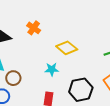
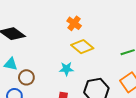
orange cross: (34, 28) -> (74, 23), moved

